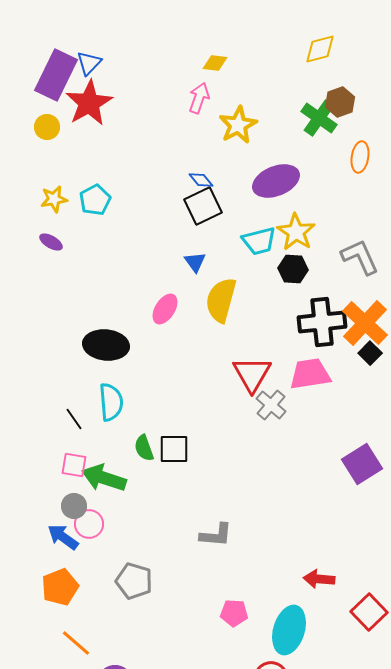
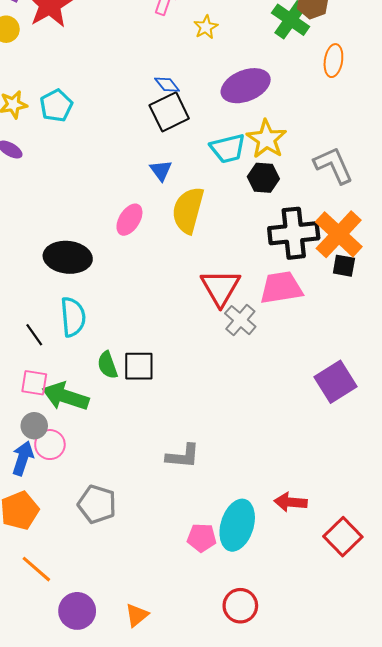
yellow star: (238, 125) -> (206, 27), size x0.6
black square: (370, 353) -> (344, 266), turned -35
blue arrow: (63, 537) -> (23, 458), turned 72
cyan ellipse: (289, 630) -> (237, 525), moved

